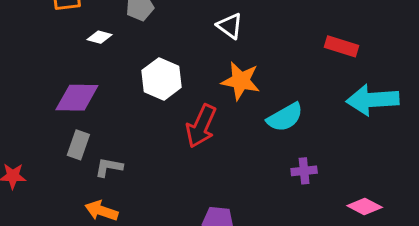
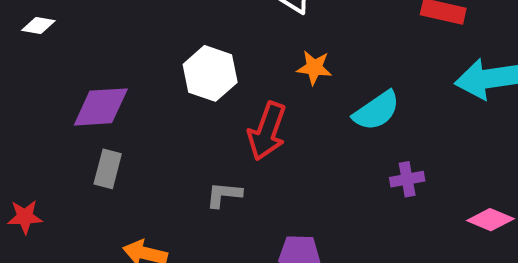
white diamond: (99, 37) -> (38, 25), moved
orange star: (241, 81) -> (314, 68), size x0.7
gray L-shape: (109, 167) -> (224, 195), moved

